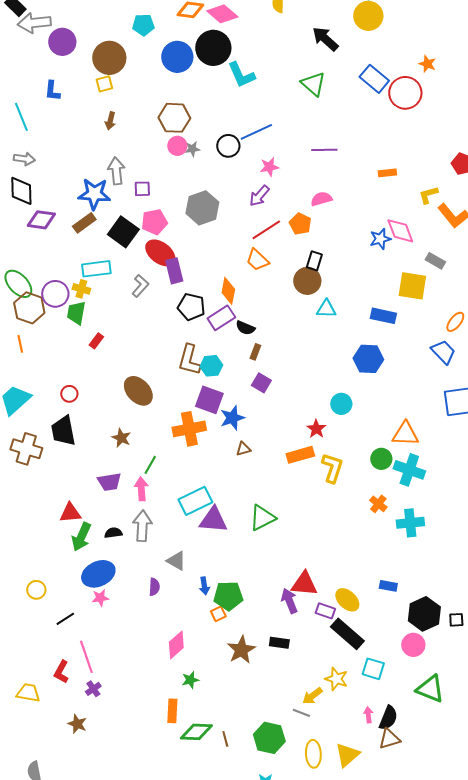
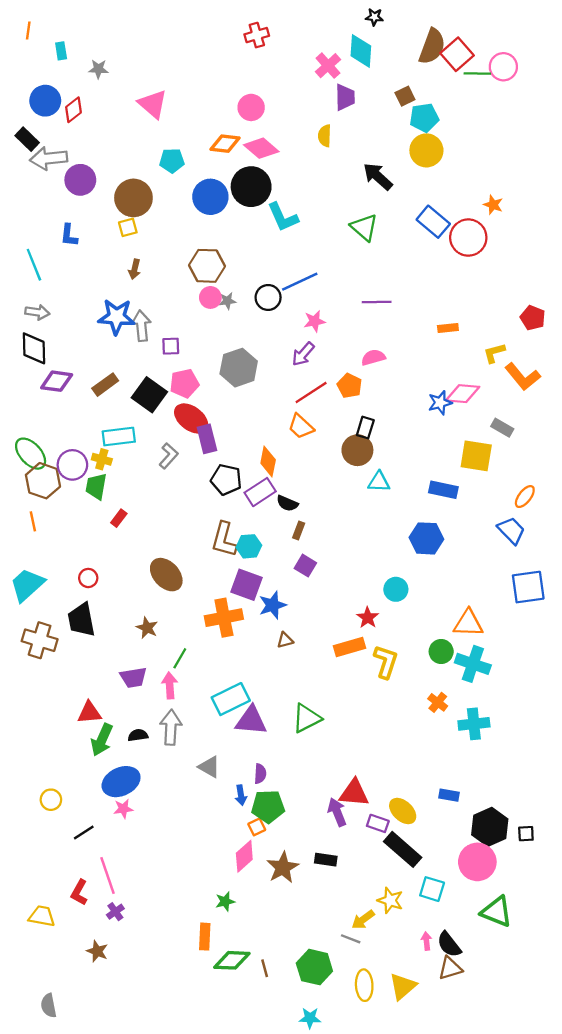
blue star: (94, 194) -> (117, 317), moved
pink diamond: (400, 231) -> (463, 394), turned -64
purple semicircle: (154, 587) -> (260, 774), moved
pink diamond: (176, 645) -> (244, 856), moved
pink circle: (413, 645) -> (477, 862), size x1.4
black semicircle: (388, 718) -> (449, 944), turned 120

